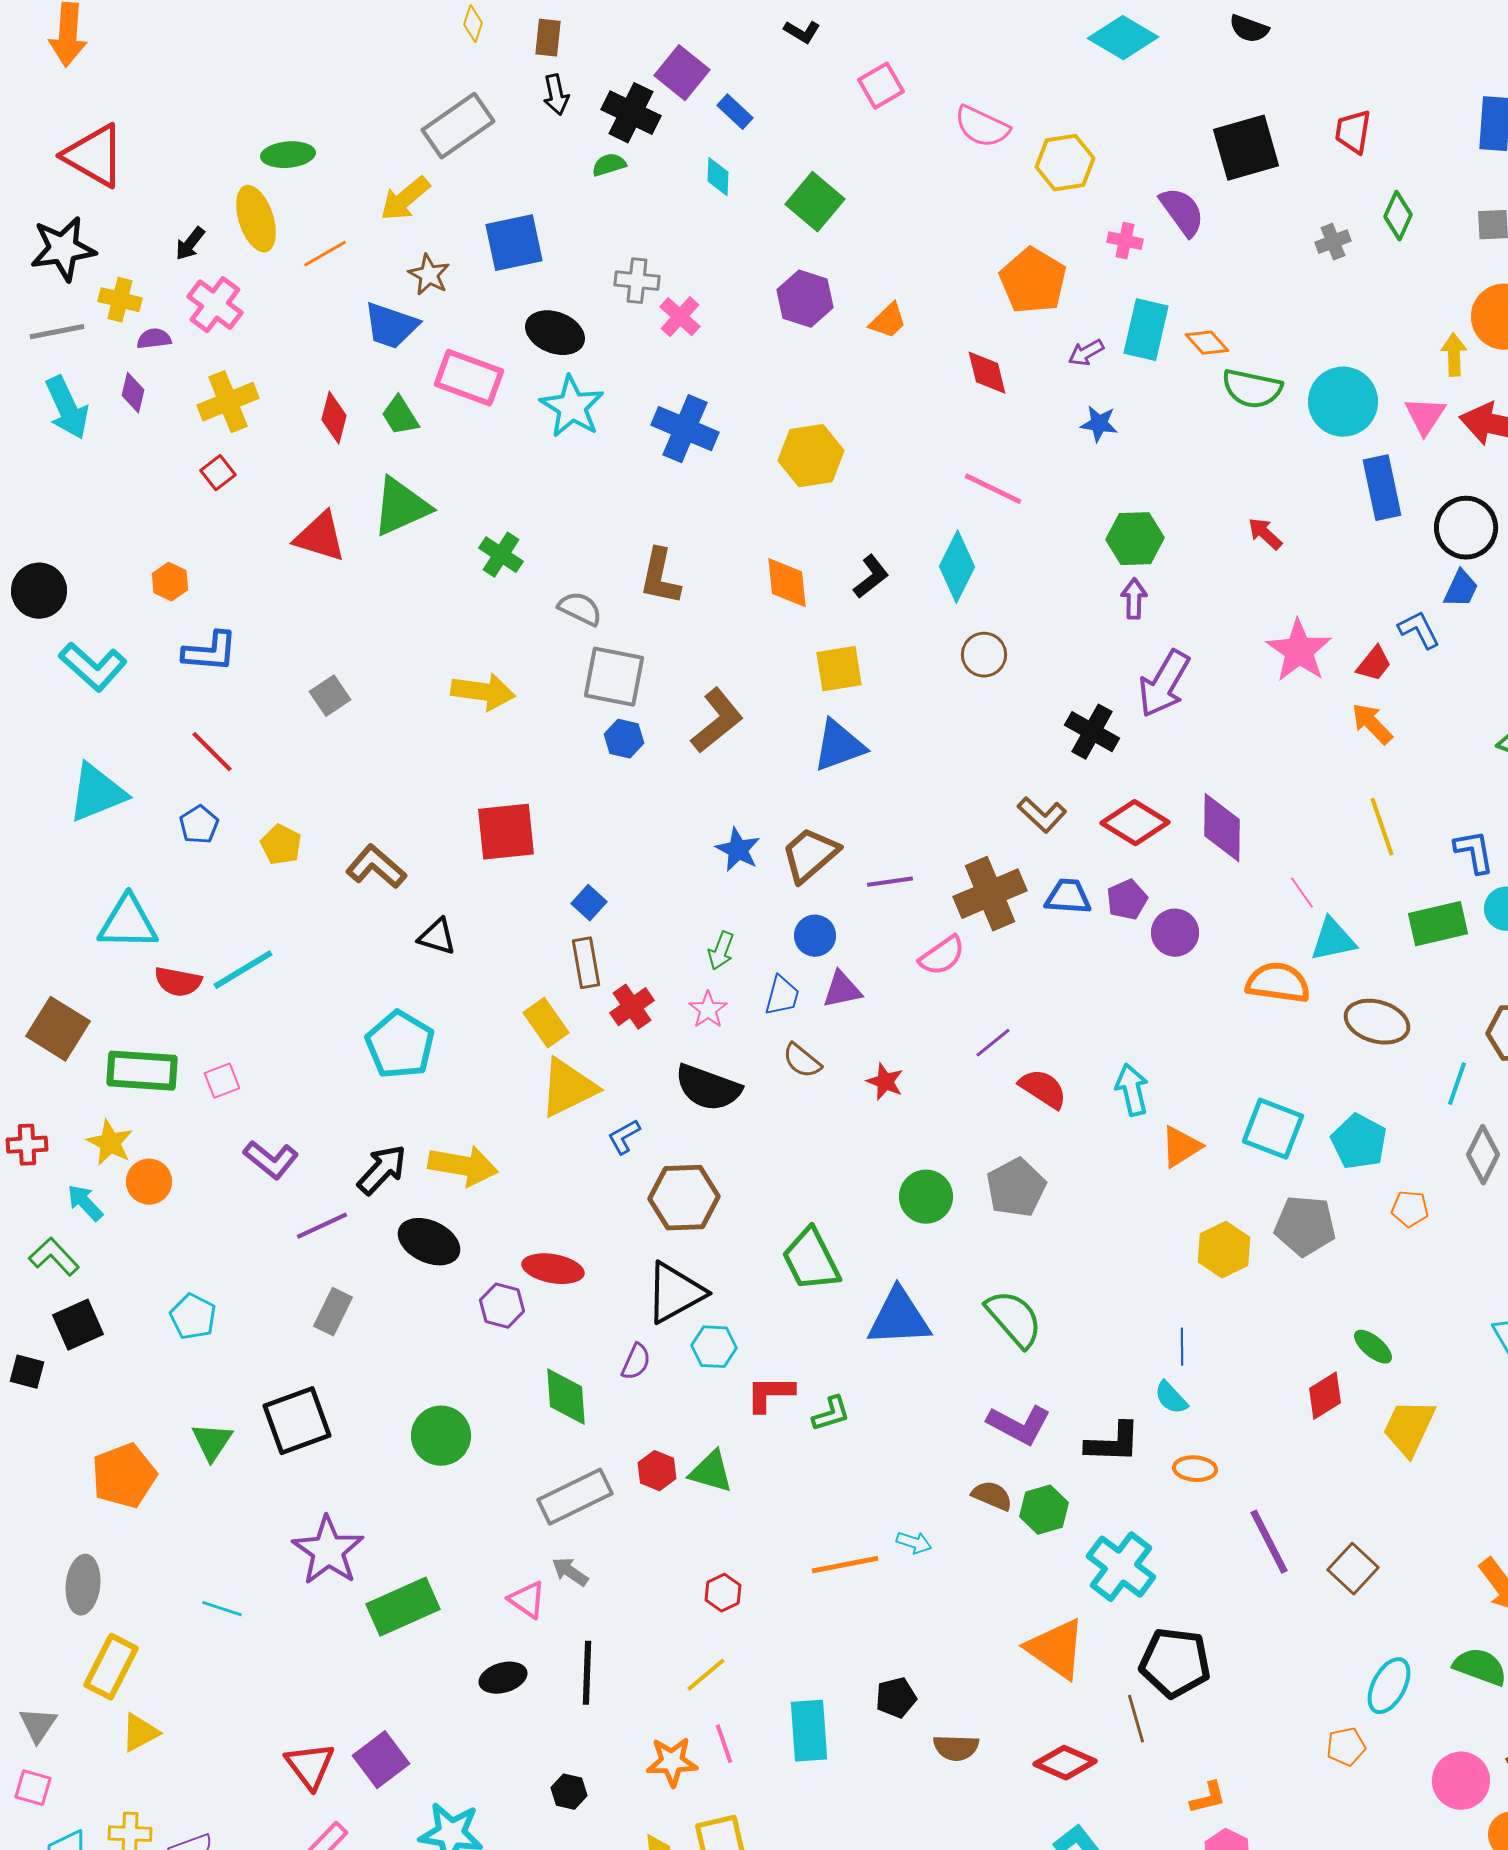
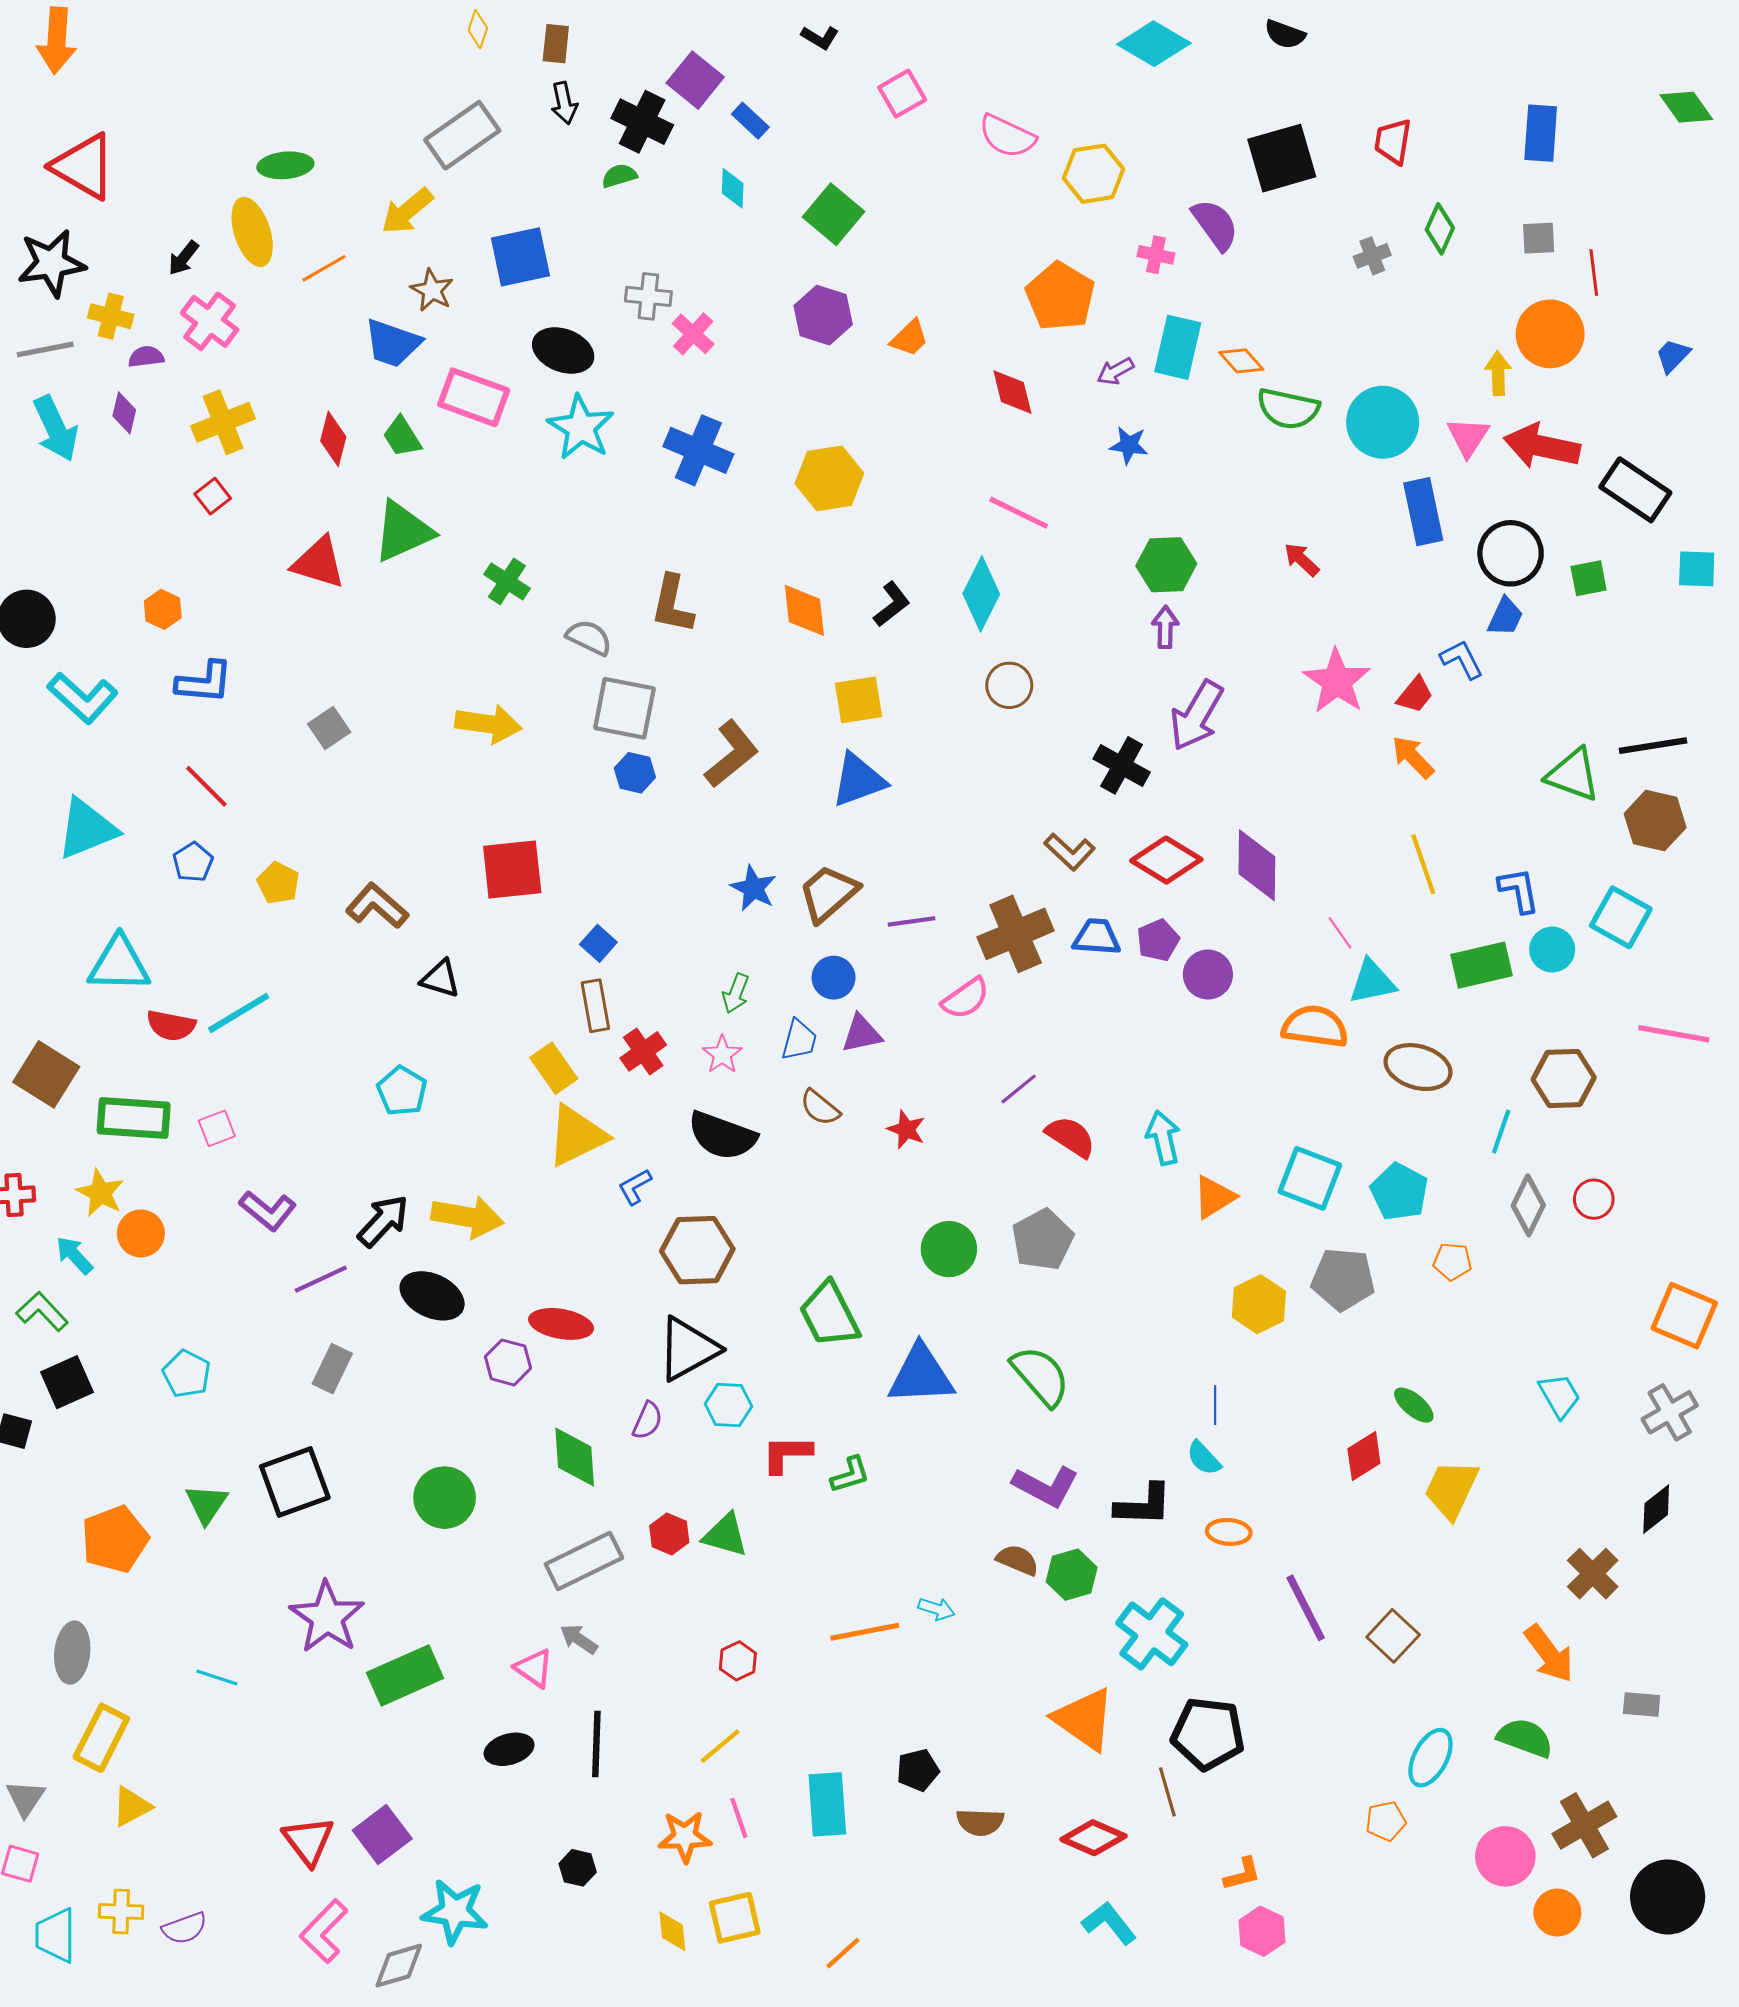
cyan pentagon: (400, 1045) -> (402, 1091), size x0.7

